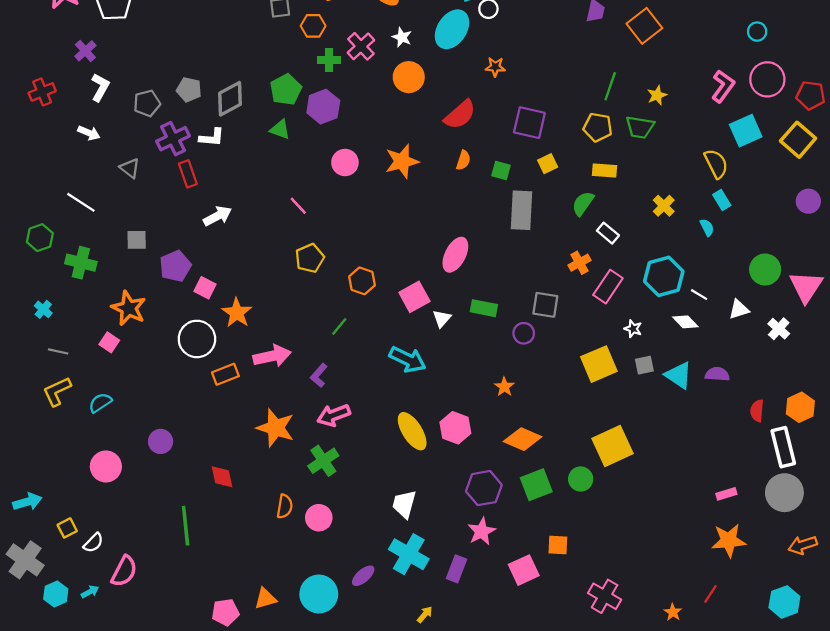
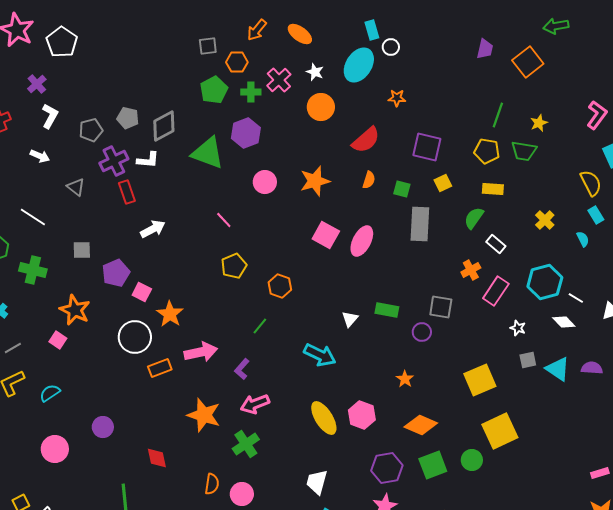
green pentagon: (286, 90) -> (214, 90), moved
green triangle: (280, 129) -> (208, 153), size x1.8
pink ellipse: (455, 255) -> (362, 241), moved
pink square: (414, 297) -> (326, 235), moved, turned -32
gray line: (58, 351) -> (13, 348), turned -42
yellow square: (599, 364) -> (480, 380), moved

